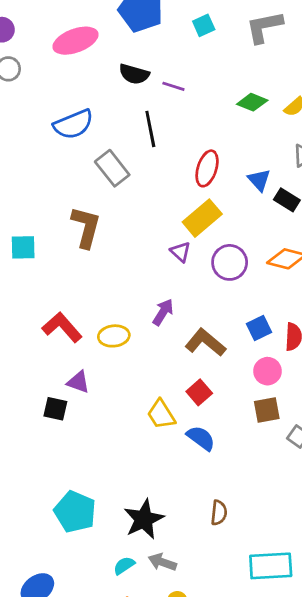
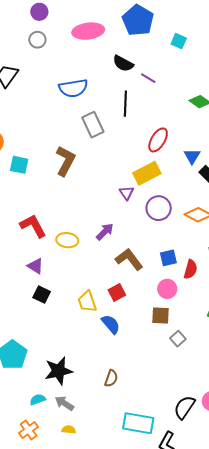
cyan square: (204, 25) -> (179, 41), turned 35
black square: (55, 409) -> (42, 295), moved

